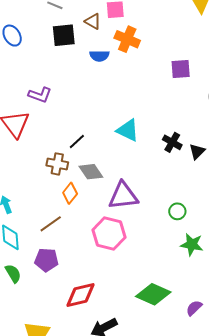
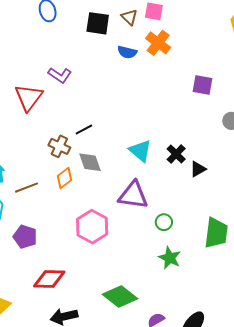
cyan triangle: (128, 130) -> (140, 151), moved
purple triangle: (123, 196) -> (133, 195), moved
brown line: (51, 224) -> (26, 188), moved

